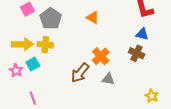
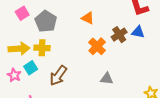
brown cross: (137, 53) -> (119, 35), moved, turned 35
orange cross: (101, 56) -> (97, 46), moved
brown arrow: (80, 73) -> (58, 76), moved

